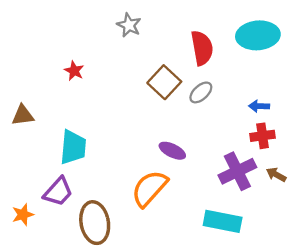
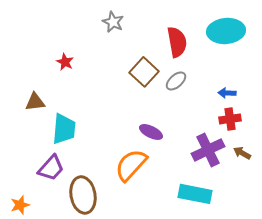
brown triangle: (23, 115) -> (35, 102), moved
orange star: (23, 215) -> (20, 205), moved

